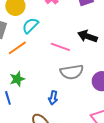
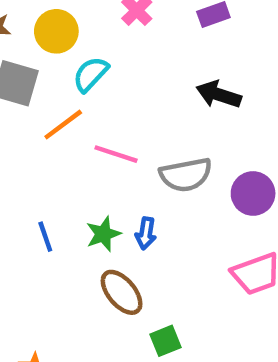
pink line: (60, 47) -> (116, 154), moved
green star: (17, 79) -> (103, 234), moved

